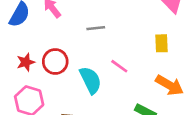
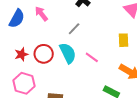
gray line: (96, 28) -> (74, 29), turned -40
cyan semicircle: (91, 80) -> (68, 53), moved

